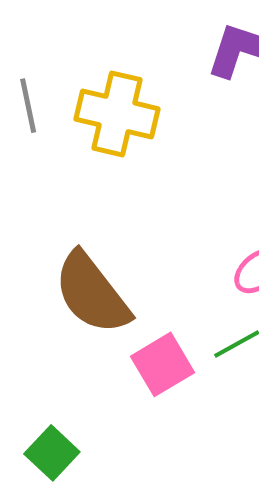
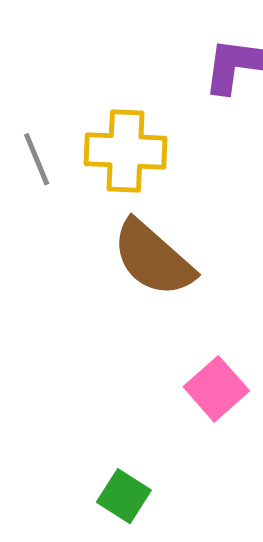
brown semicircle: (92, 293) -> (153, 258), moved

